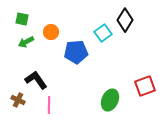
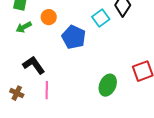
blue pentagon: (76, 52) -> (74, 37), turned 30
brown cross: (18, 100) -> (17, 93), moved

